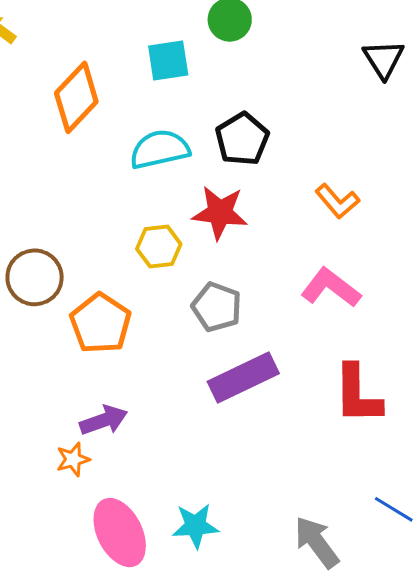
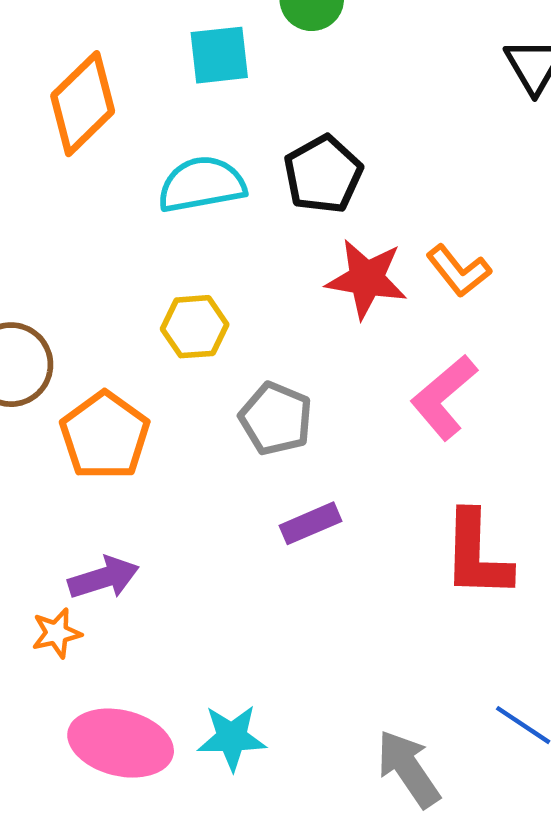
red star: (220, 213) -> (366, 279), moved
pink L-shape: (331, 288) -> (444, 397), turned -80
purple rectangle: (243, 377) -> (310, 523), size x0.6
pink ellipse: (120, 533) -> (121, 743), turned -52

